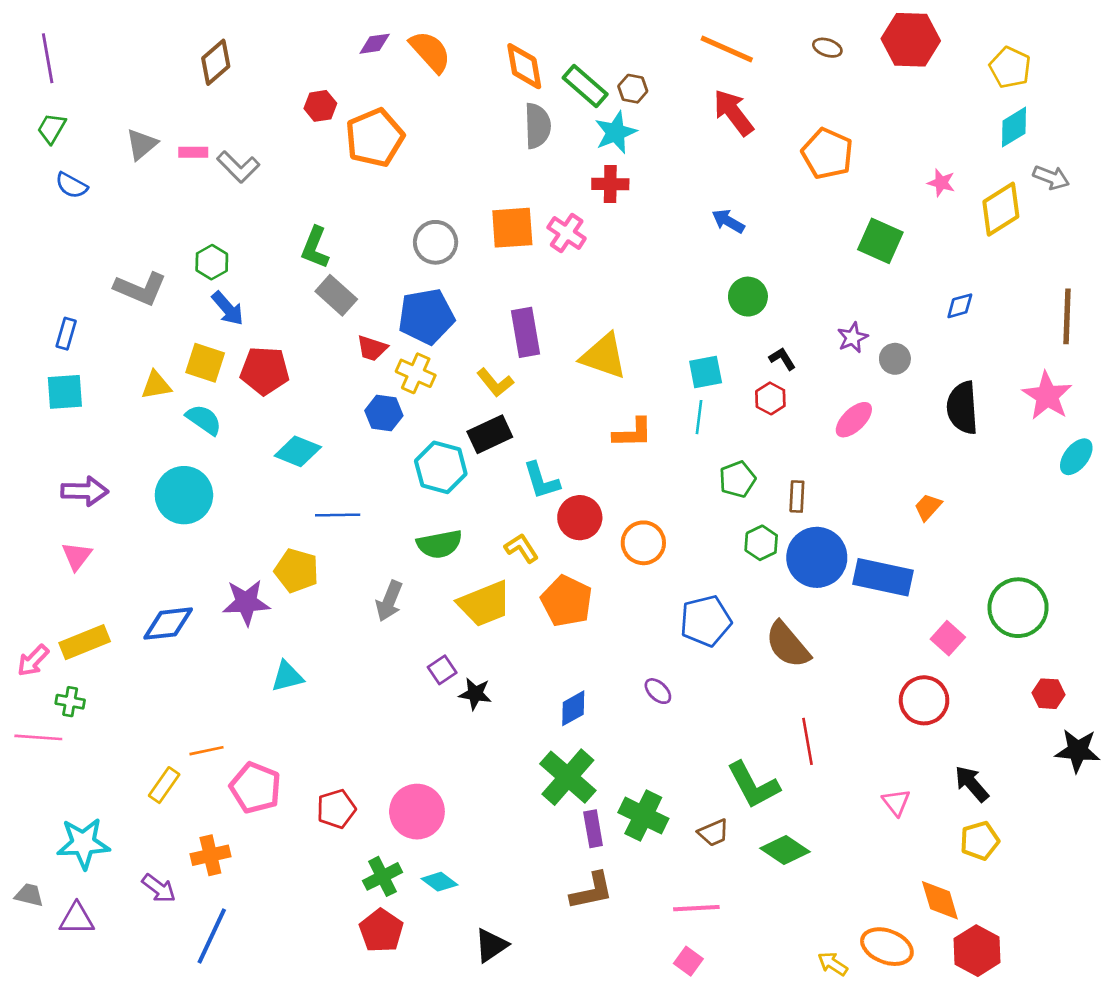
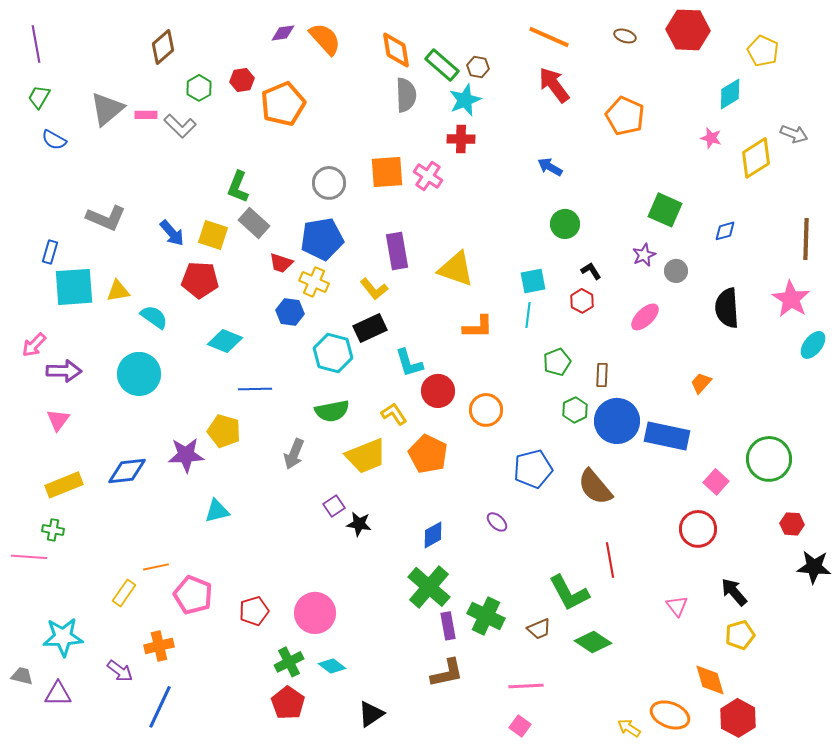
cyan diamond: (1014, 127) -> (730, 94), moved
gray triangle: (142, 144) -> (107, 109), size x1.4
green square: (880, 241) -> (665, 210), moved
green hexagon: (212, 262) -> (199, 88), moved
yellow square: (205, 363) -> (213, 235), moved
cyan square: (65, 392) -> (74, 287), moved, size x1.4
pink arrow: (33, 661) -> (34, 345), moved

